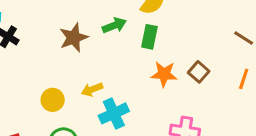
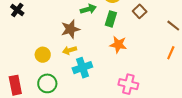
brown star: (74, 38) -> (70, 29), moved
brown square: (199, 72) -> (140, 11), moved

